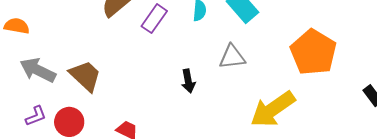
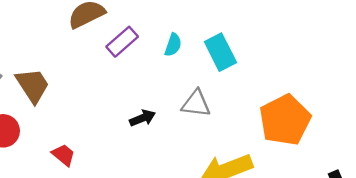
black arrow: (188, 81) -> (142, 118), turned -115

